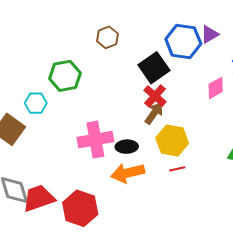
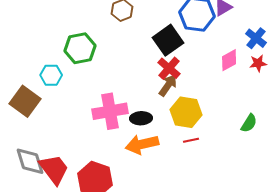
red trapezoid: (39, 198) -> (54, 169), turned 72

